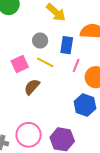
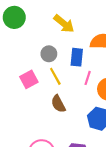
yellow line: (45, 62) -> (55, 76), turned 36
brown semicircle: (32, 87) -> (58, 104), moved, turned -66

